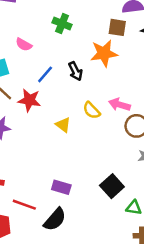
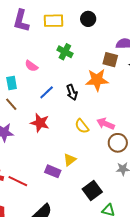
red star: (29, 100) -> (40, 123), moved
yellow triangle: (63, 125) -> (70, 160), moved, turned 40
purple rectangle: (61, 187) -> (53, 171), moved
red line: (24, 205) -> (18, 181), moved

